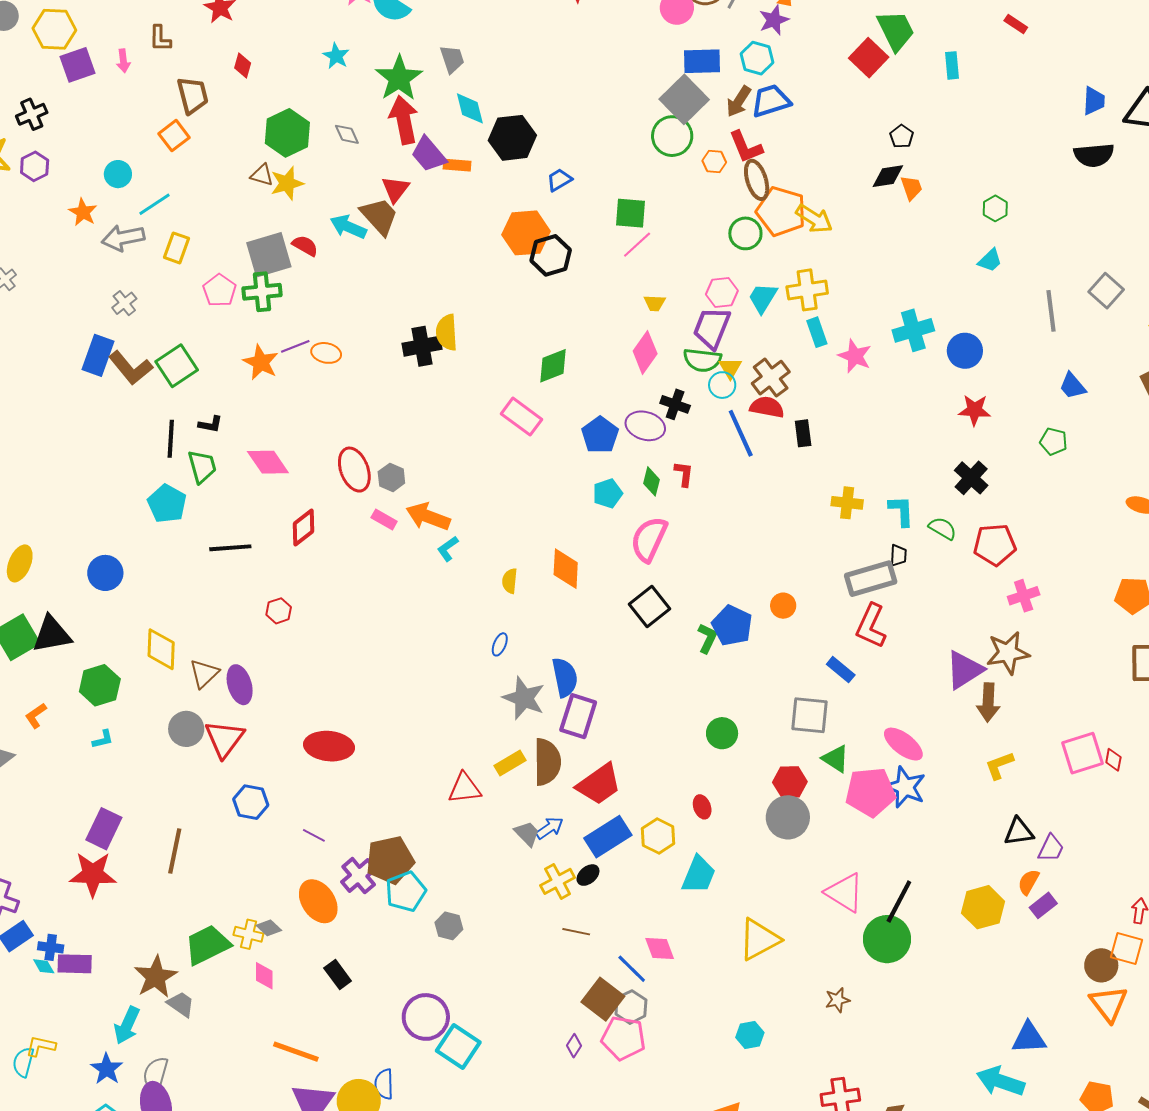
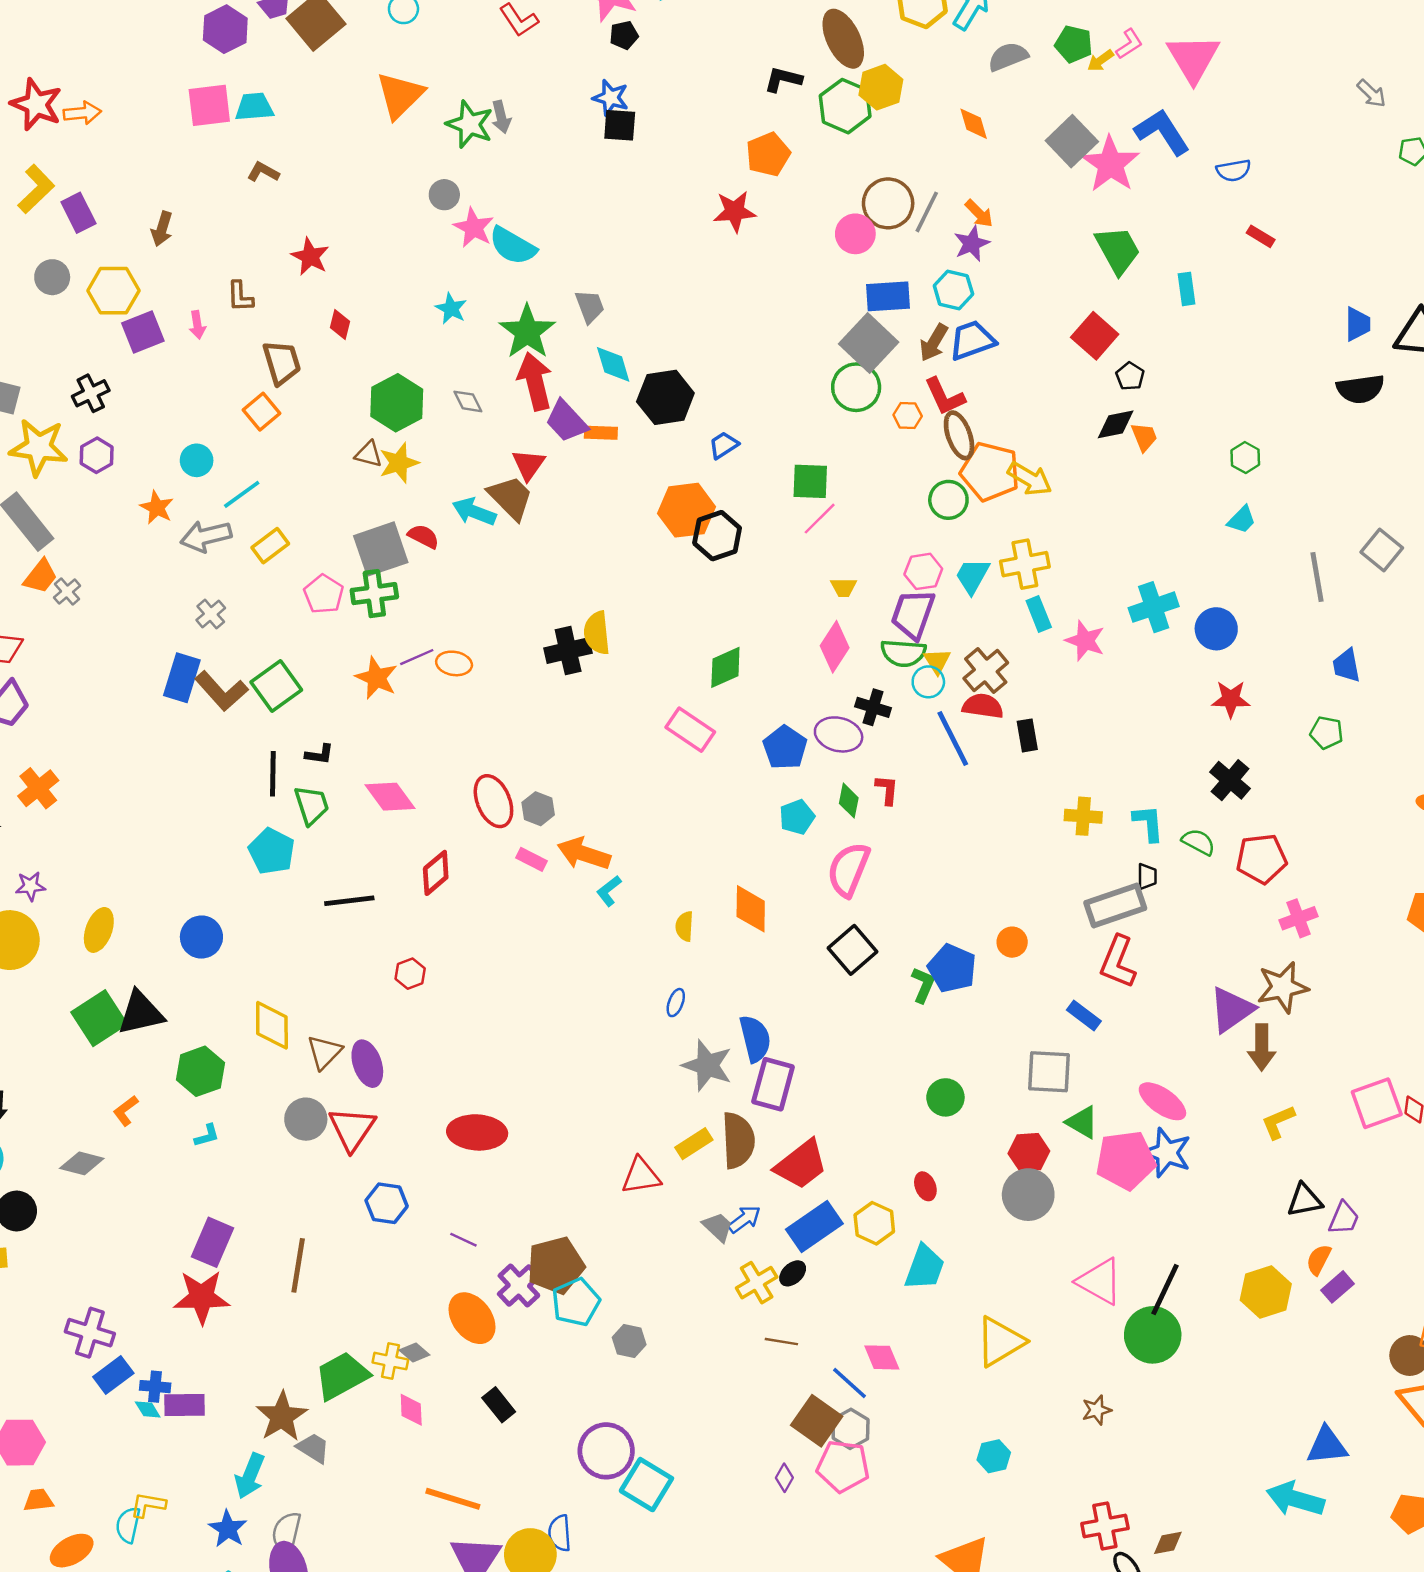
red square: (869, 58) -> (1095, 336), moved
yellow rectangle: (177, 248) -> (270, 546), turned 36
blue trapezoid: (1072, 386) -> (1346, 665), turned 32

